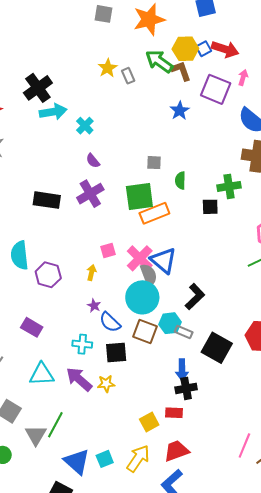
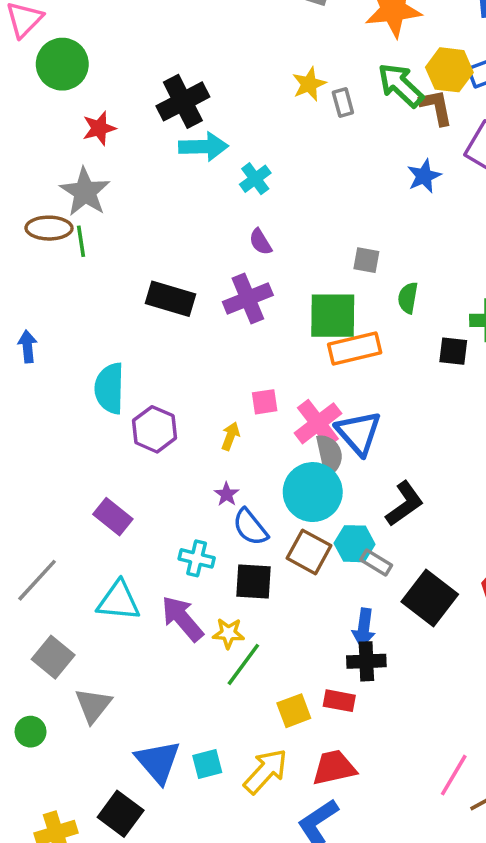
green line: (55, 425) -> (243, 664), moved

